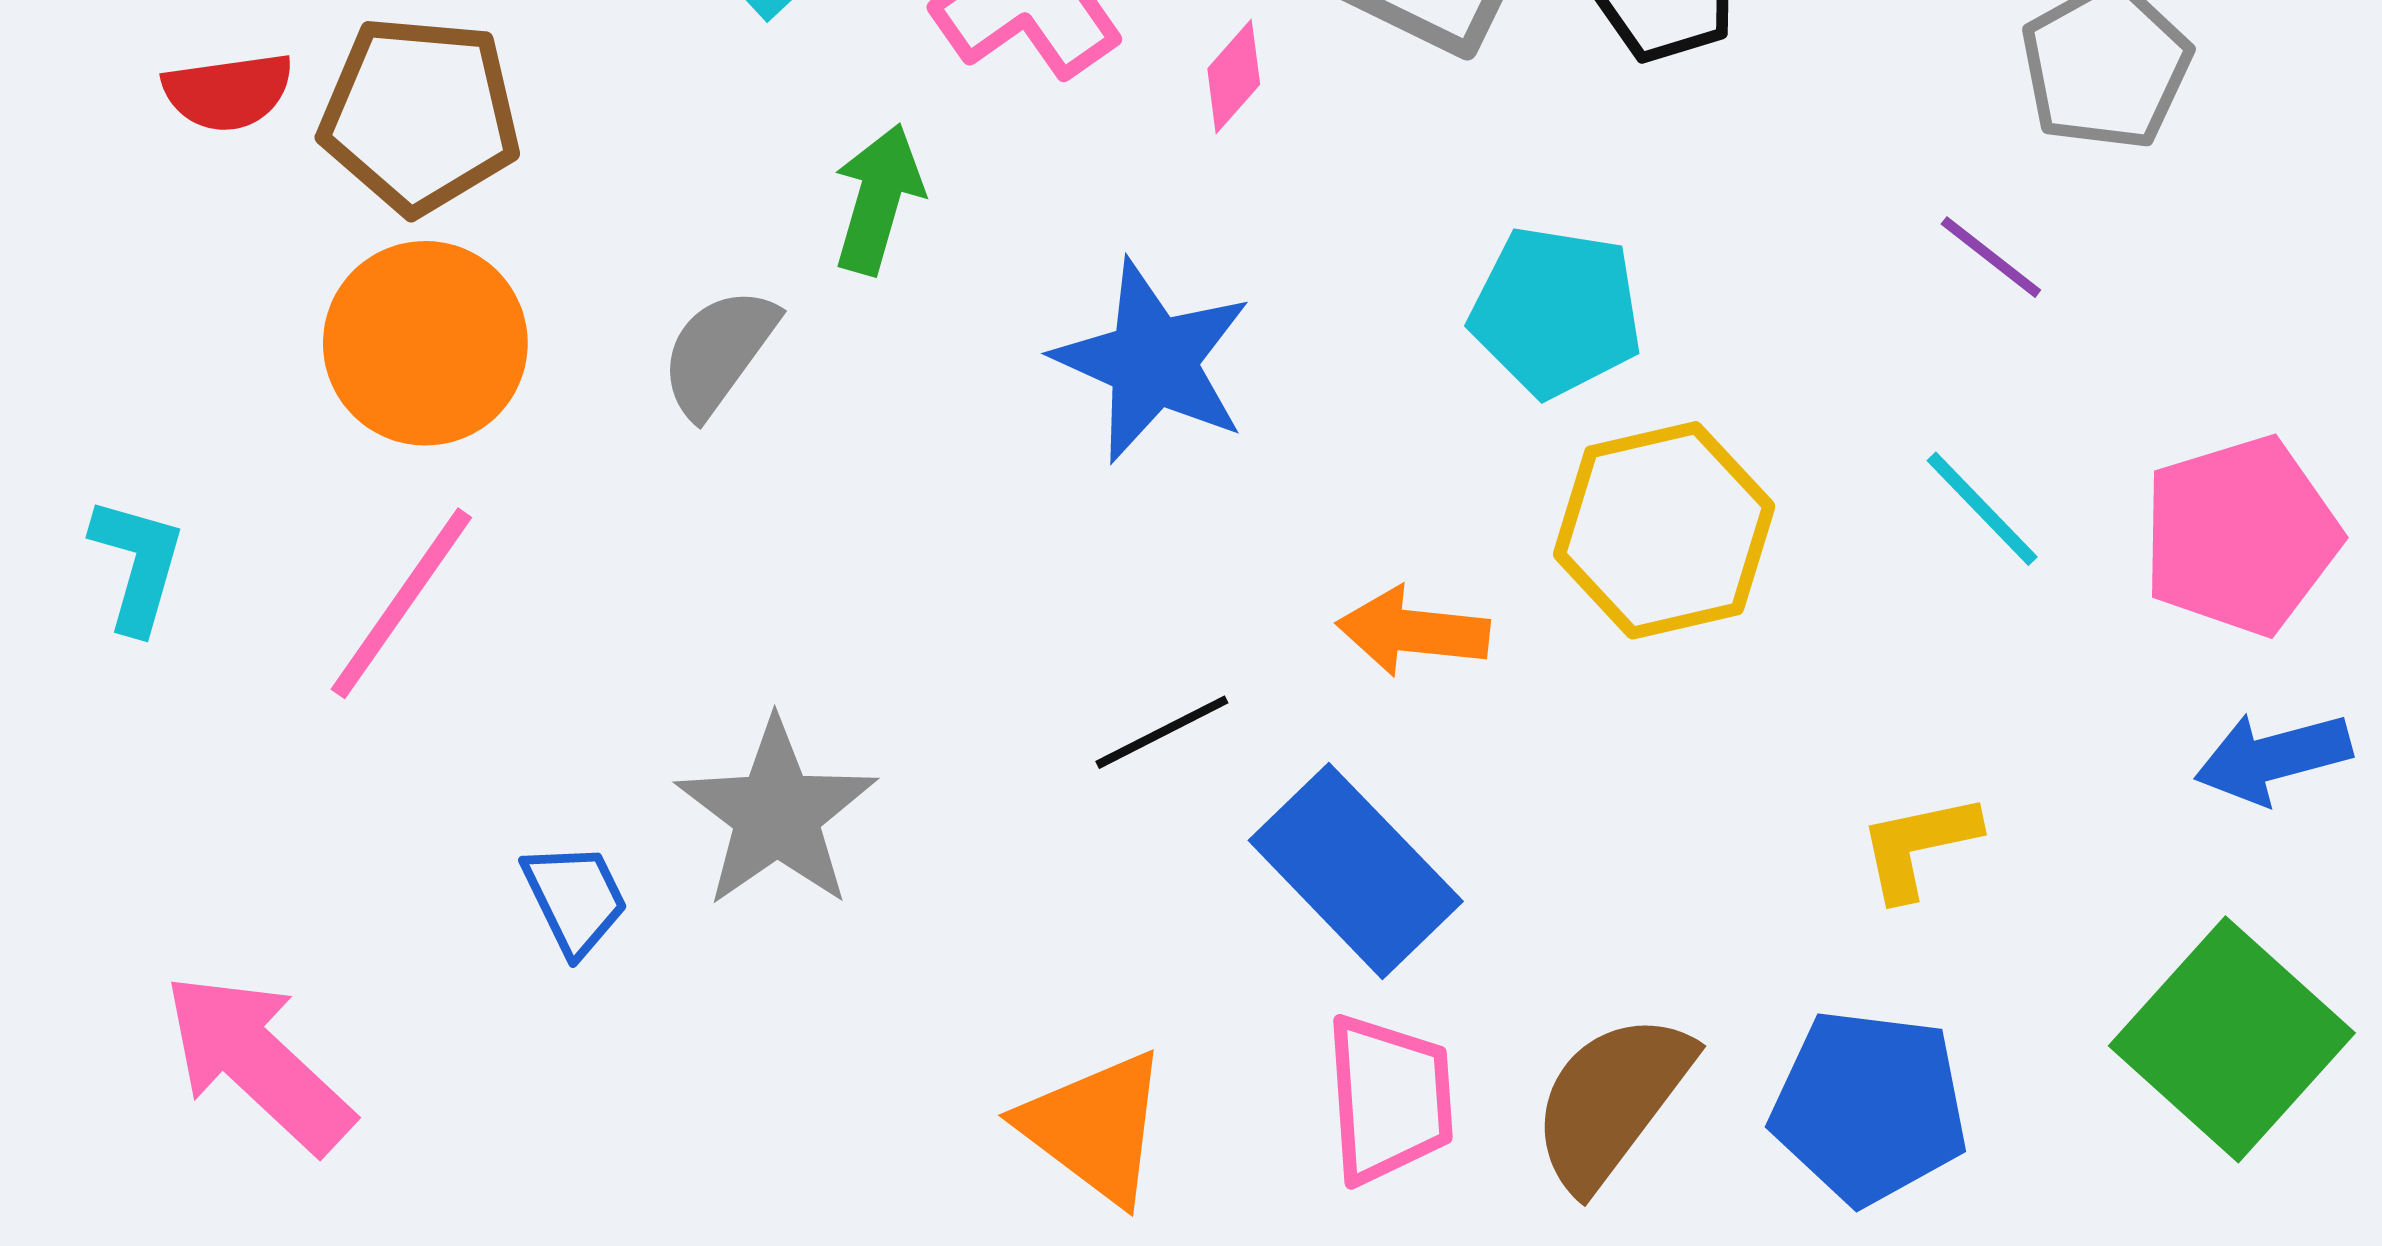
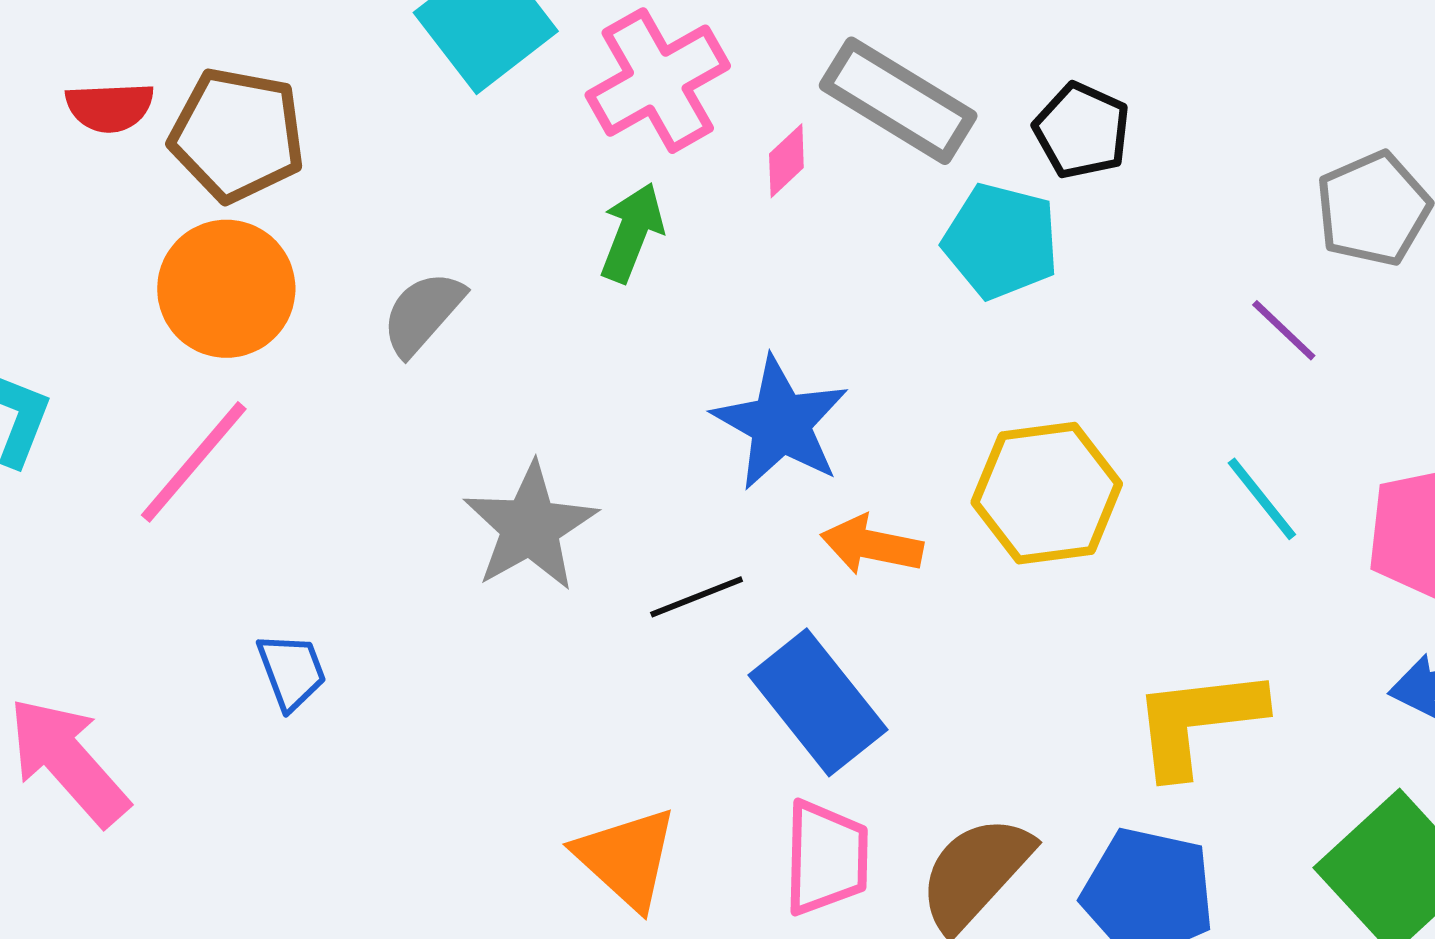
green arrow: (878, 199) -> (632, 233), moved
cyan pentagon: (1556, 312) -> (1001, 241), moved
blue star: (1153, 361) -> (781, 423), moved
gray star: (777, 814) -> (530, 527), moved
yellow L-shape: (1918, 846) -> (1198, 721), size x1.6

